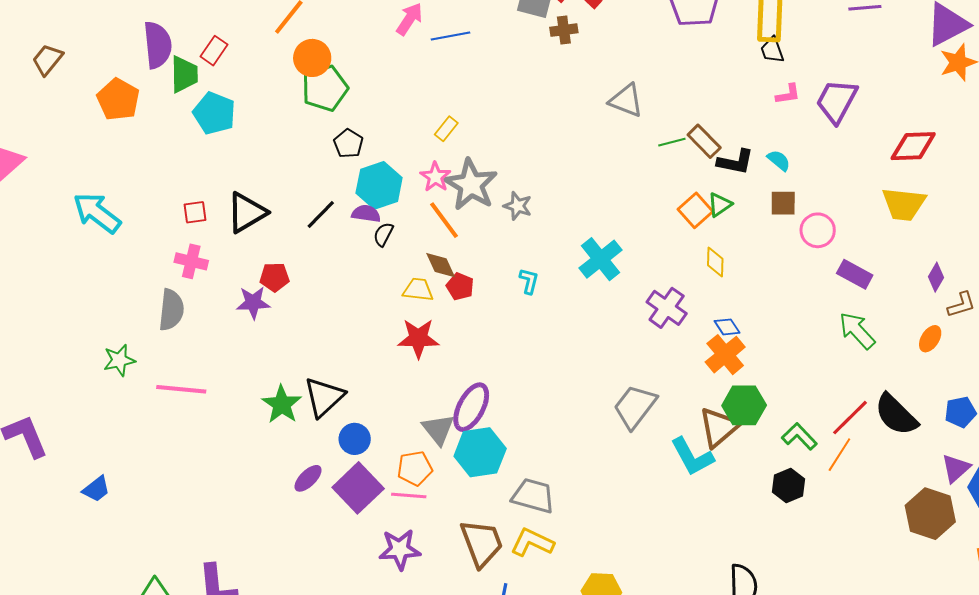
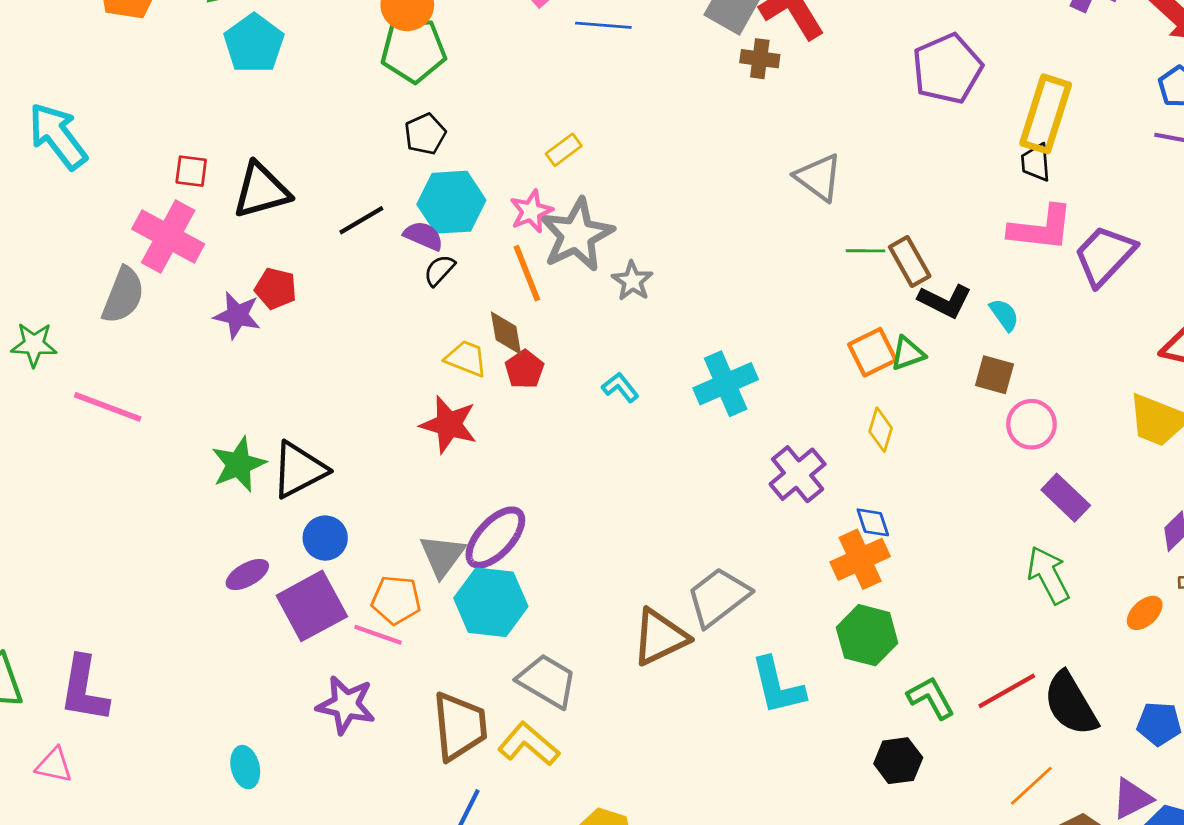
pink L-shape: (788, 94) -> (1041, 228), size x1.8
pink cross: (191, 261) -> (168, 237), size x1.5
cyan L-shape: (529, 281) -> (620, 387), turned -68
brown triangle: (719, 427) -> (660, 637), moved
orange line: (839, 455) -> (1031, 786), moved

